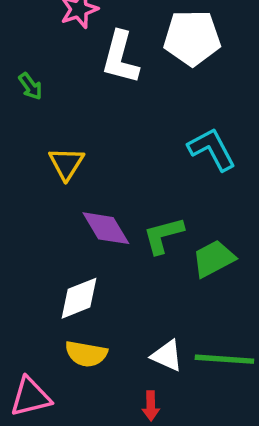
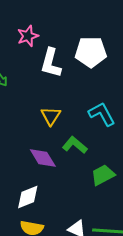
yellow triangle: (66, 164) -> (51, 116), moved
green L-shape: (163, 235) -> (75, 145), moved, turned 55

